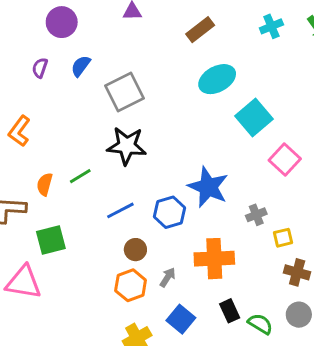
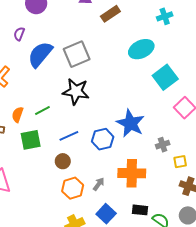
cyan cross: (271, 26) -> (165, 16), moved
brown rectangle: (200, 30) -> (110, 14), moved
blue semicircle: (81, 66) -> (40, 54), moved, size x1.8
green square: (51, 240) -> (31, 140), moved
brown circle: (135, 250) -> (63, 161), moved
black rectangle: (230, 311) -> (140, 210), turned -63

